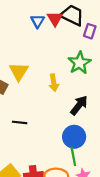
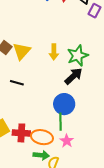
green star: (79, 63) -> (78, 56), moved
yellow triangle: (19, 71) -> (22, 51), moved

